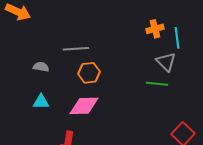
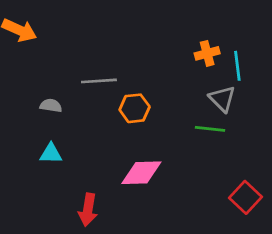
orange hexagon: (89, 73) -> (135, 108), moved
pink diamond: (84, 106) -> (141, 173), moved

